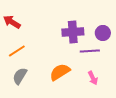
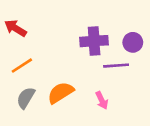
orange semicircle: (60, 72) -> (61, 93), moved
pink arrow: (93, 78) -> (102, 100), moved

